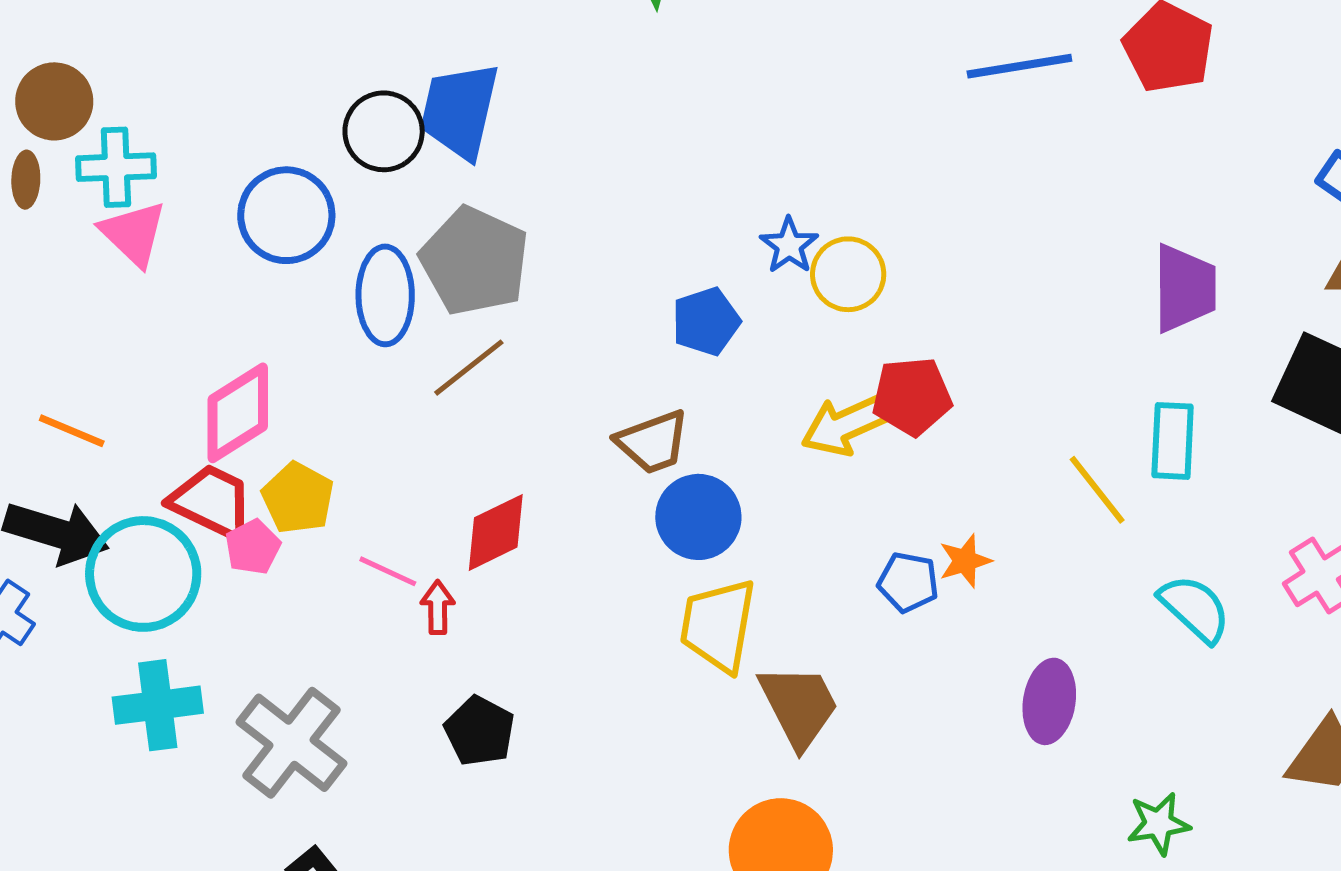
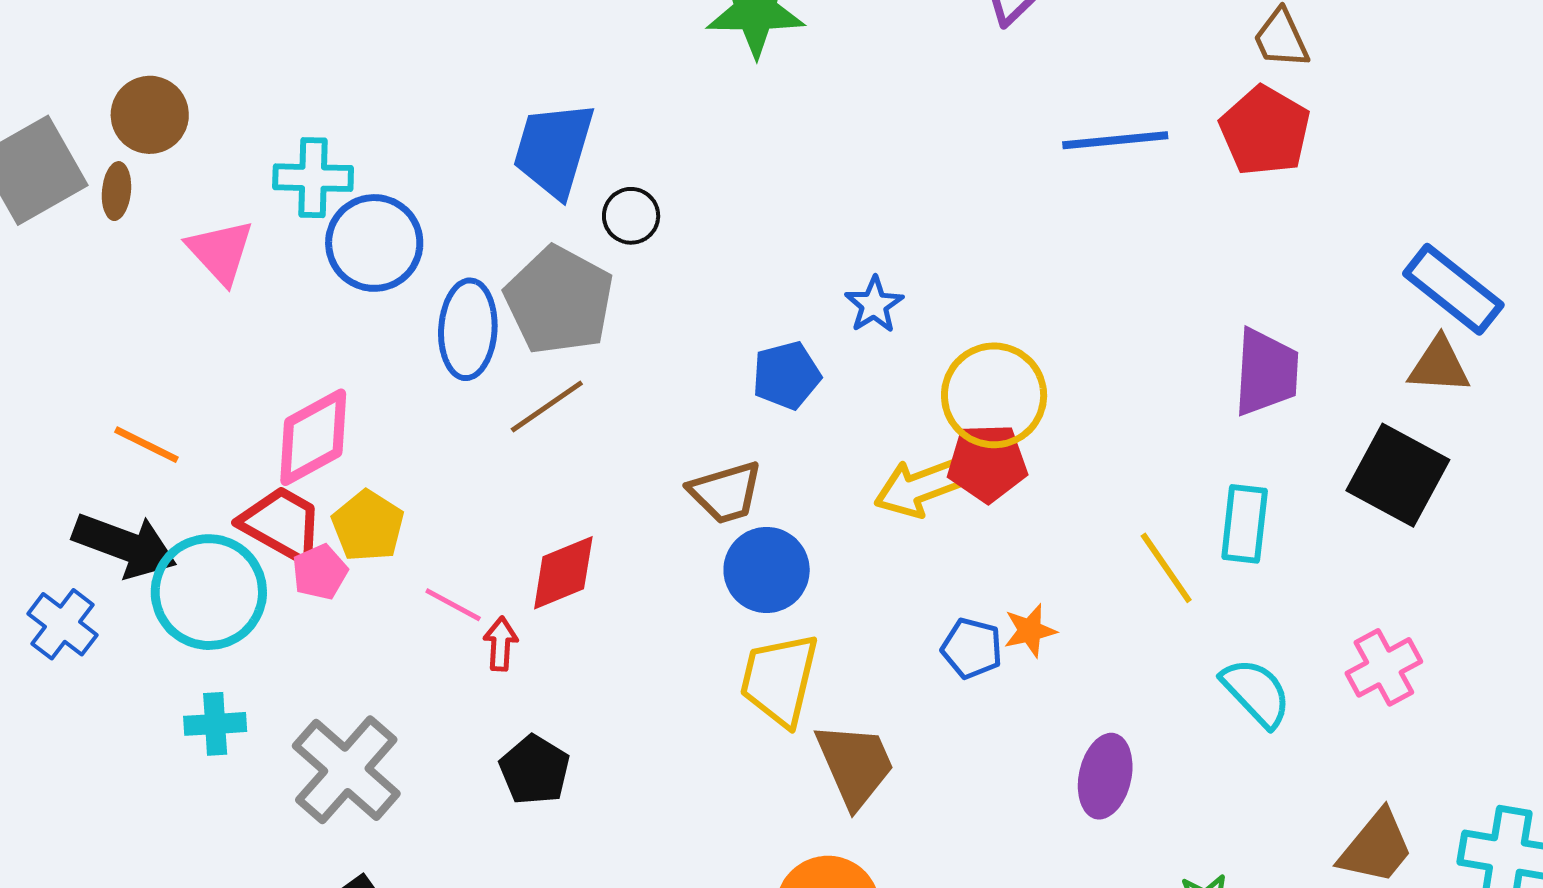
black circle: (384, 131) -> (631, 216), moved, size x0.7
cyan cross: (116, 167) -> (313, 178), moved
yellow circle: (848, 274) -> (994, 395), moved, size x1.4
cyan cross: (158, 705) -> (215, 724), size x0.7

